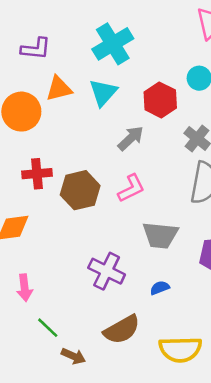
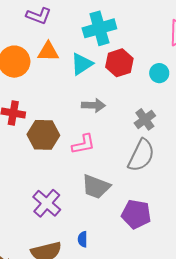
red hexagon: (160, 100) -> (119, 63), moved
gray arrow: (131, 138) -> (93, 105), turned 30
blue semicircle: (160, 288) -> (83, 239), moved, turned -84

